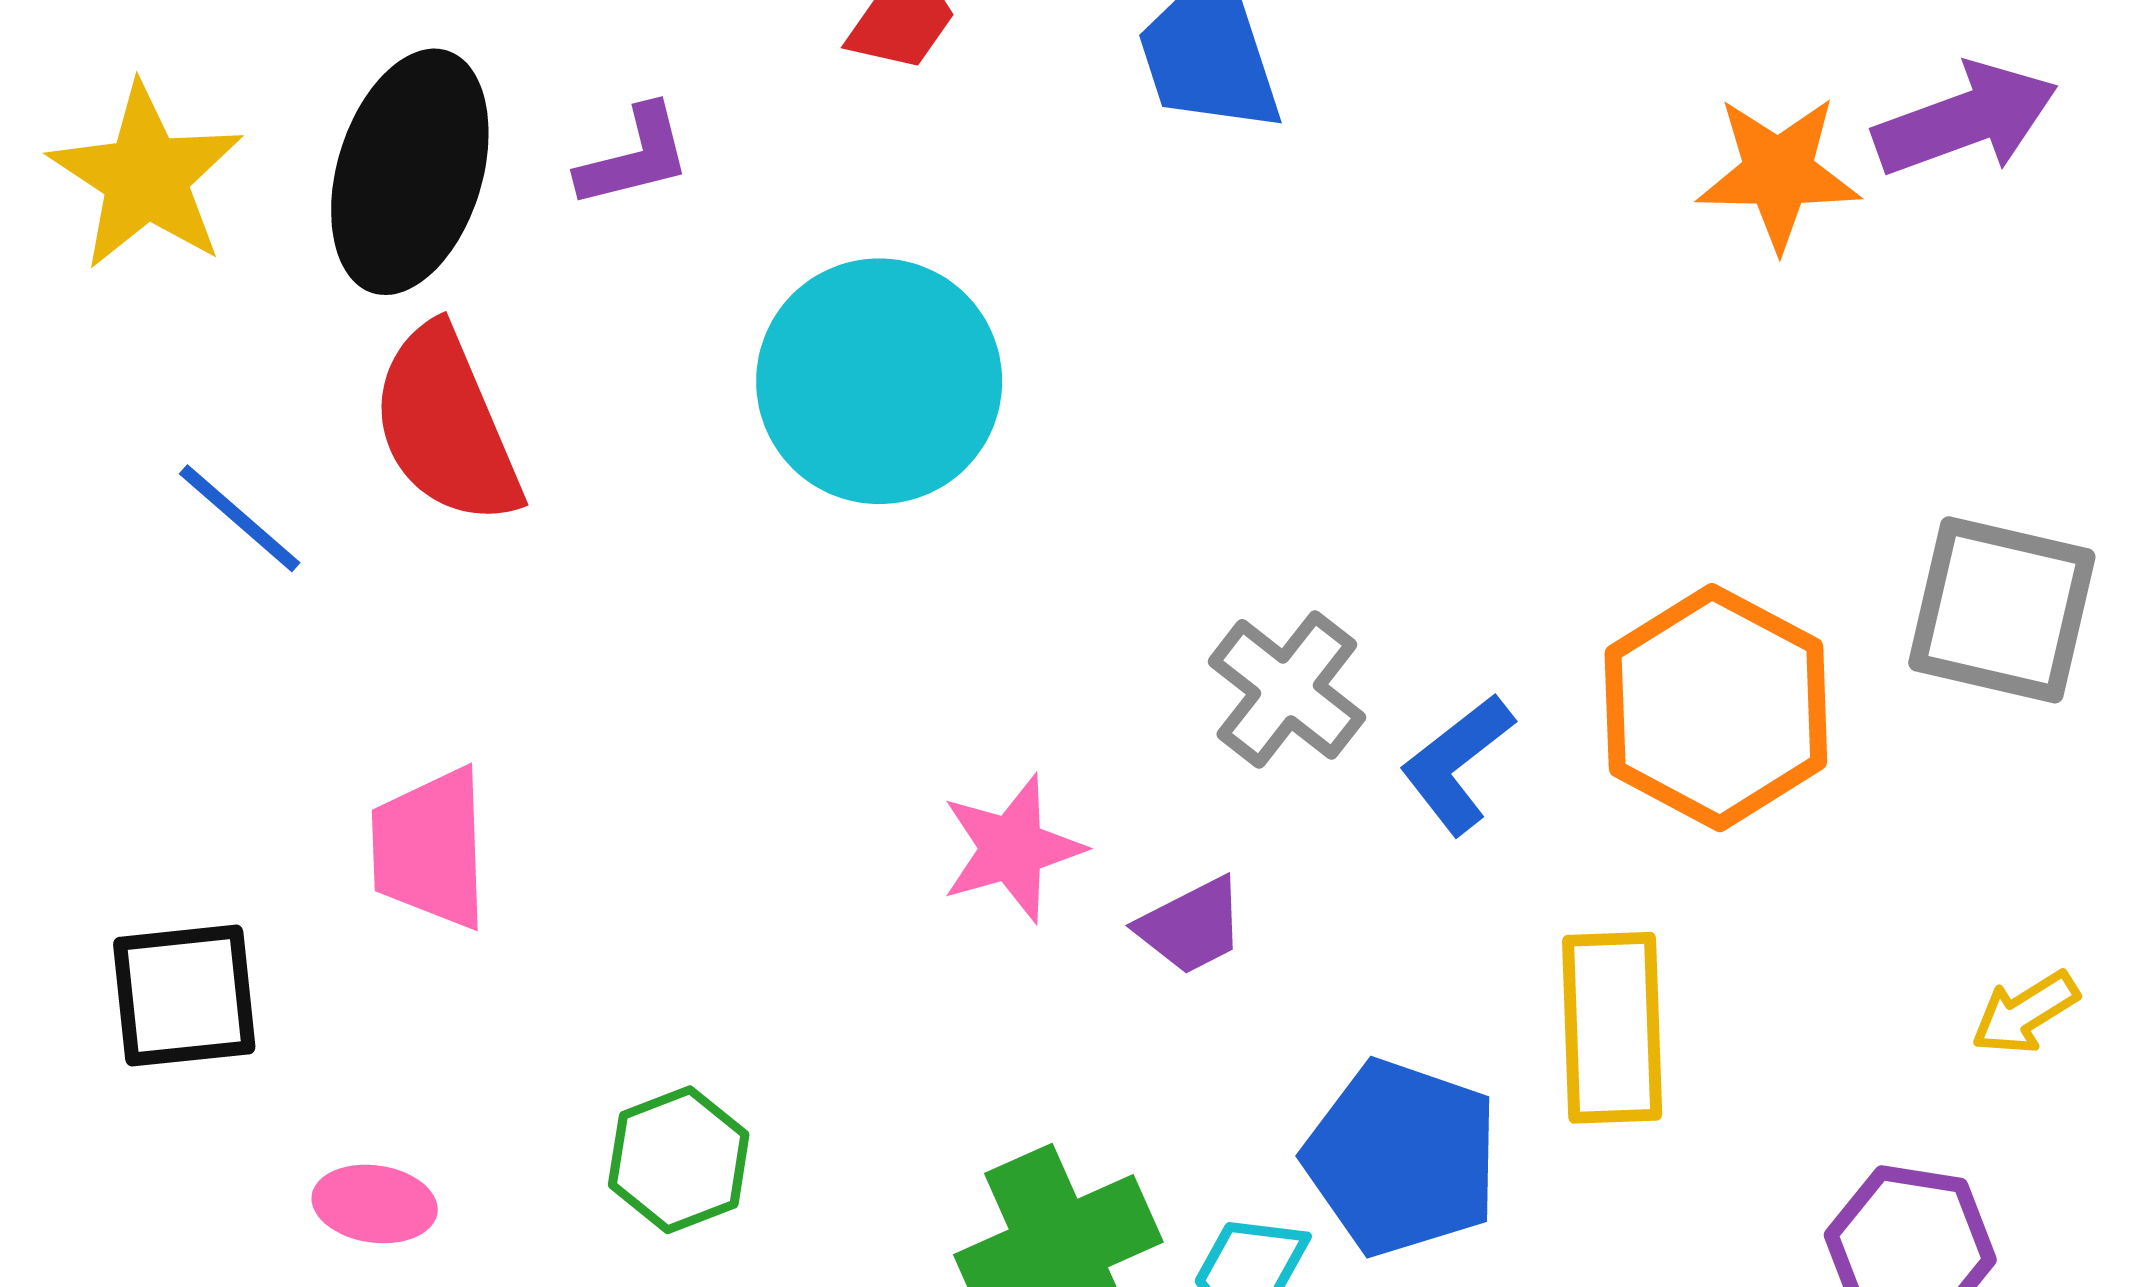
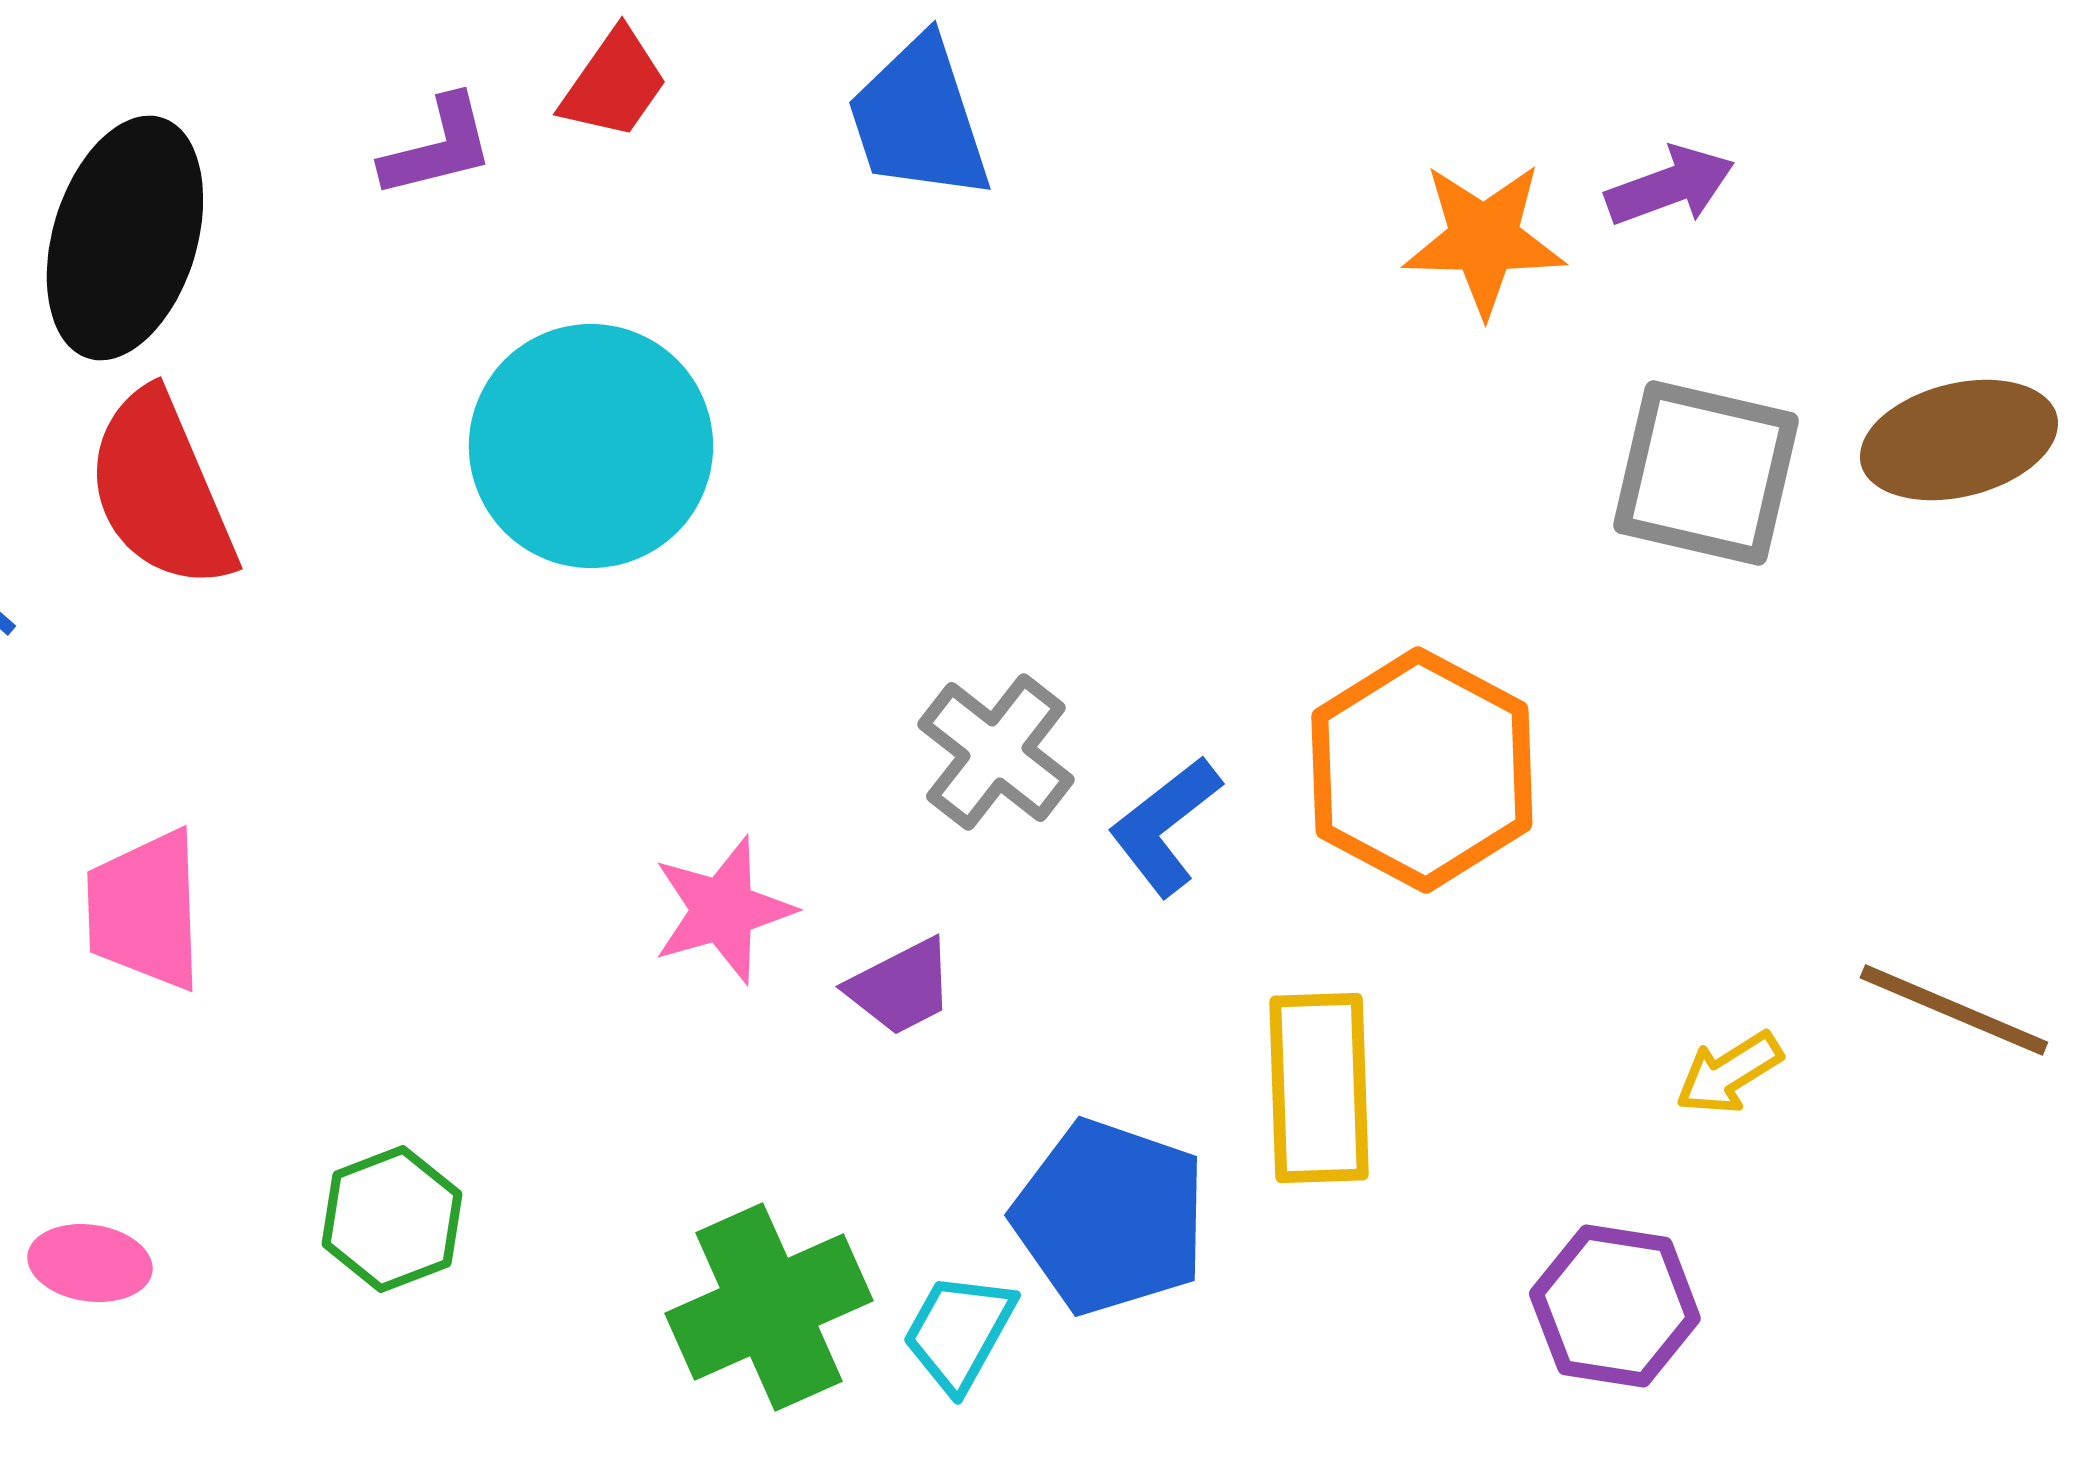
purple arrow: (1966, 119) -> (1670, 186), size x0.7
purple L-shape: (634, 157) -> (438, 147), moved
gray square: (2002, 610) -> (1706, 473), moved

